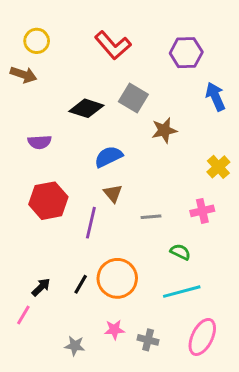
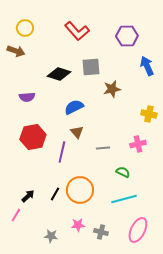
gray square: (133, 98) -> (91, 67), turned -36
yellow cross: (218, 167) -> (149, 114), turned -35

